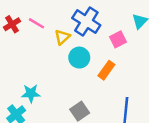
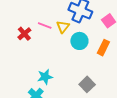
pink line: (36, 23) -> (45, 26), moved
red cross: (12, 24) -> (24, 34), moved

